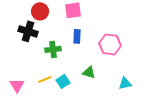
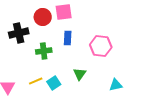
red circle: (40, 11) -> (43, 17), moved
black cross: (28, 31) -> (19, 33), turned -30
green triangle: (89, 72) -> (80, 74), turned 48

